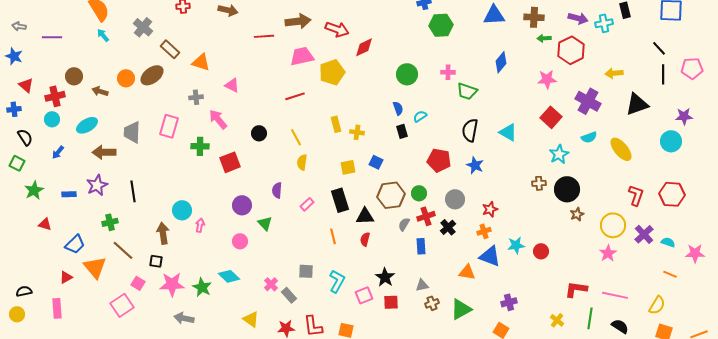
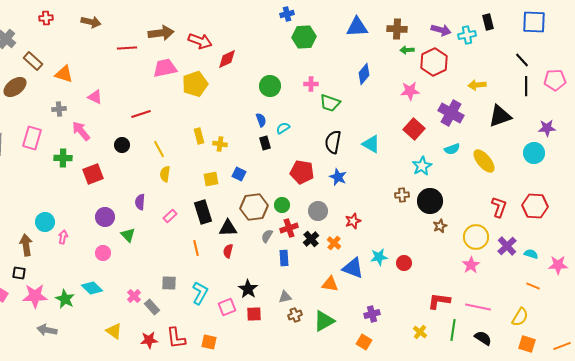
red line: (295, 96) -> (141, 114), moved
orange cross: (484, 231) -> (334, 243), moved, turned -32

